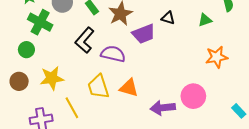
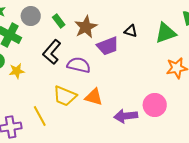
green triangle: (205, 20) -> (166, 33), size x1.6
yellow star: (52, 78) -> (17, 71), moved, size x0.7
yellow trapezoid: (98, 87) -> (65, 96), turned -50

